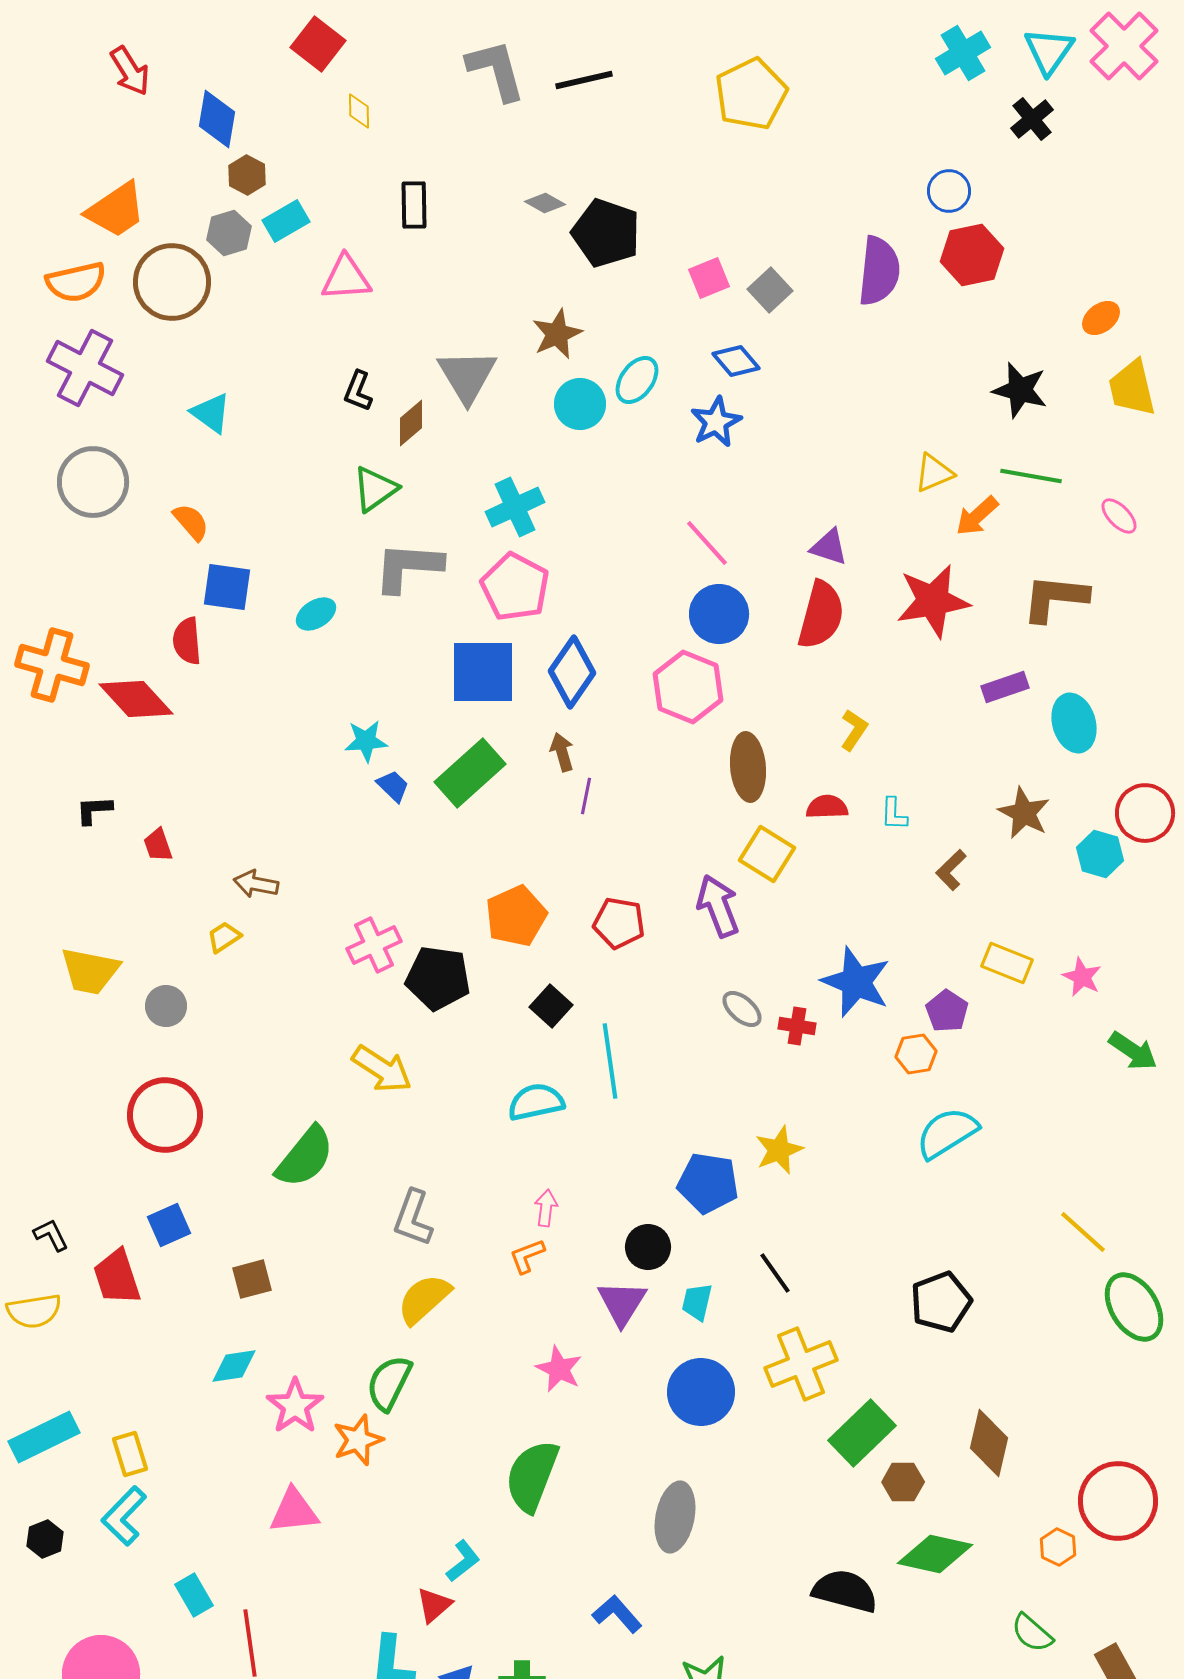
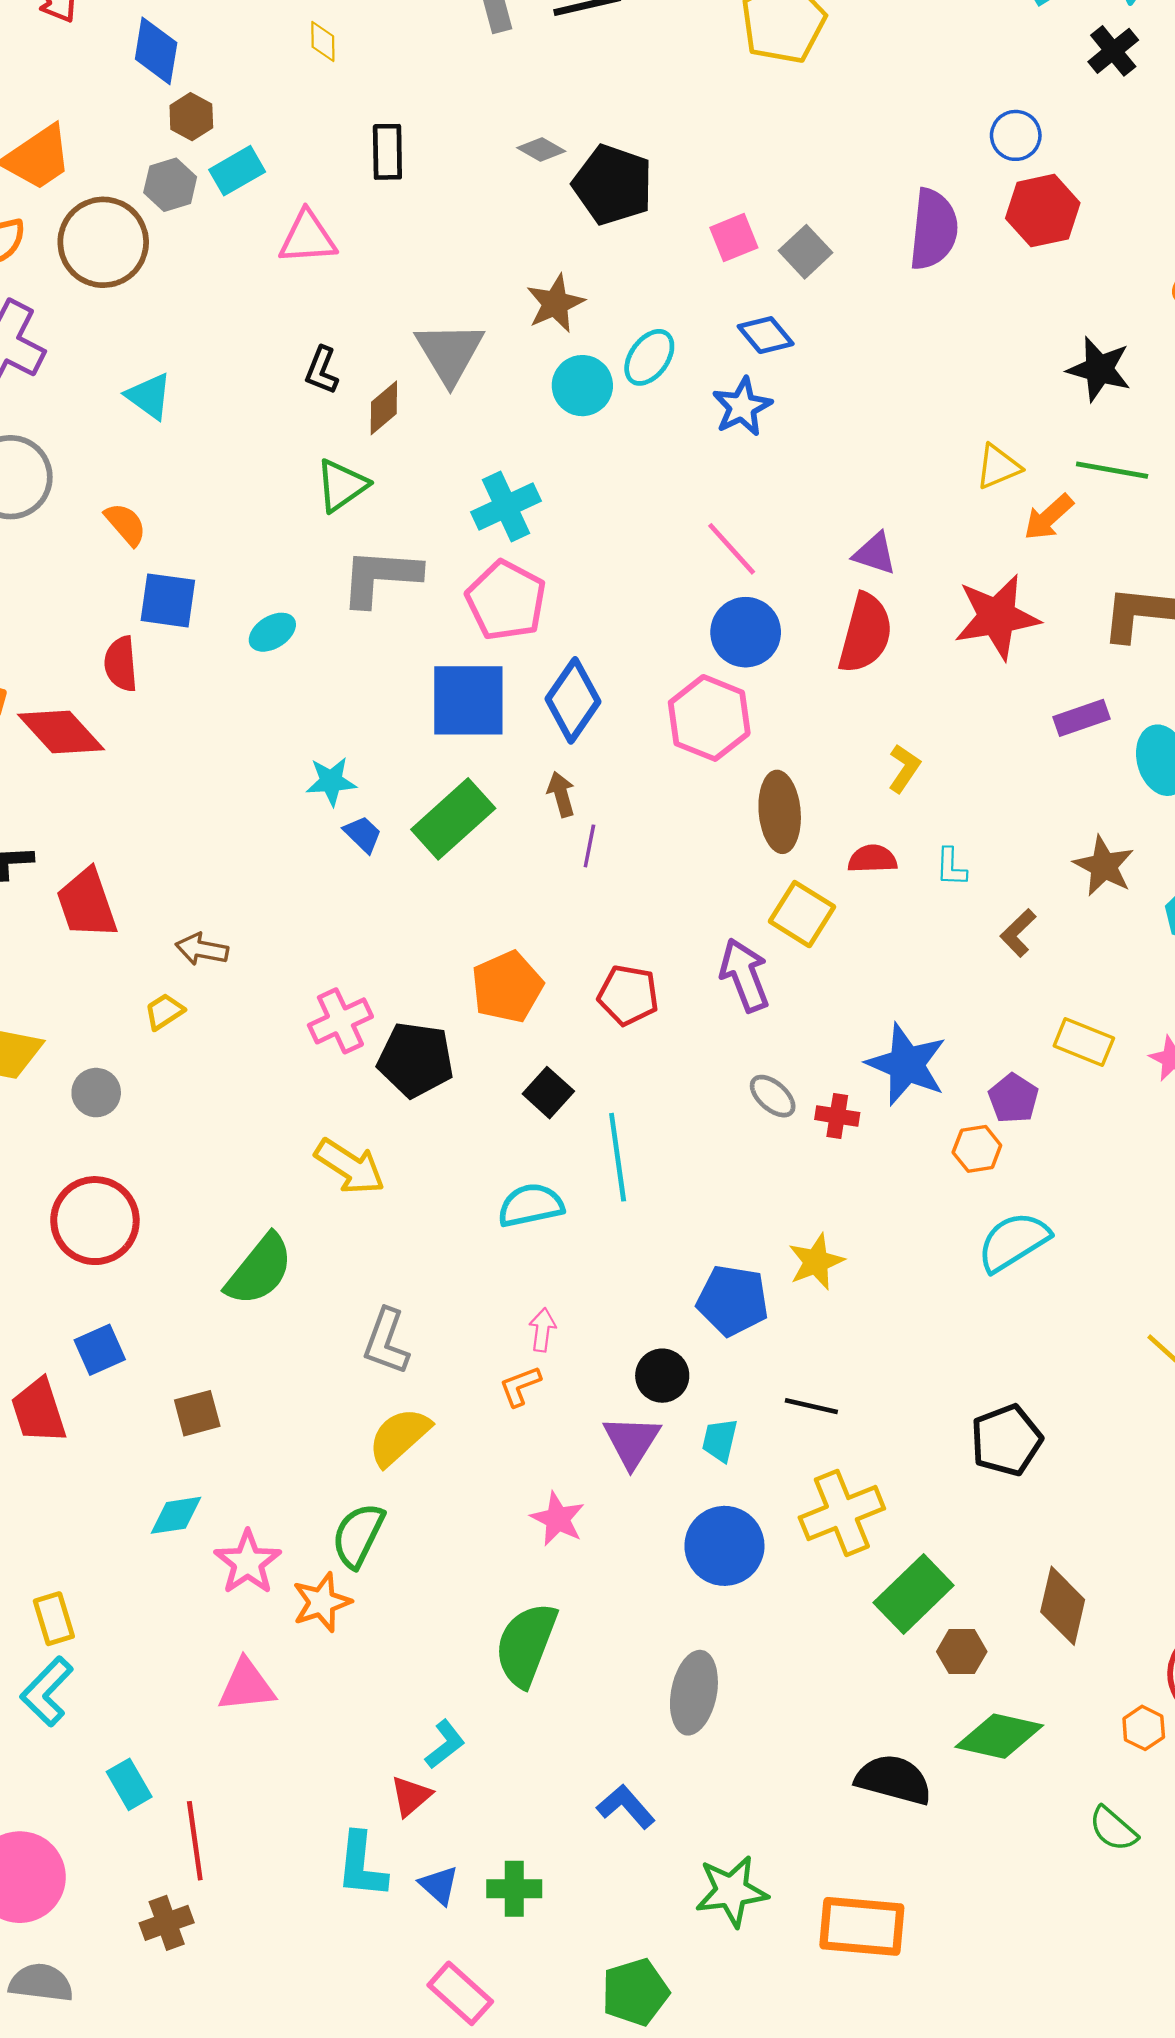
red trapezoid: (158, 845) -> (87, 903), size x1.8
black line: (775, 1273) -> (811, 1406), turned -42

